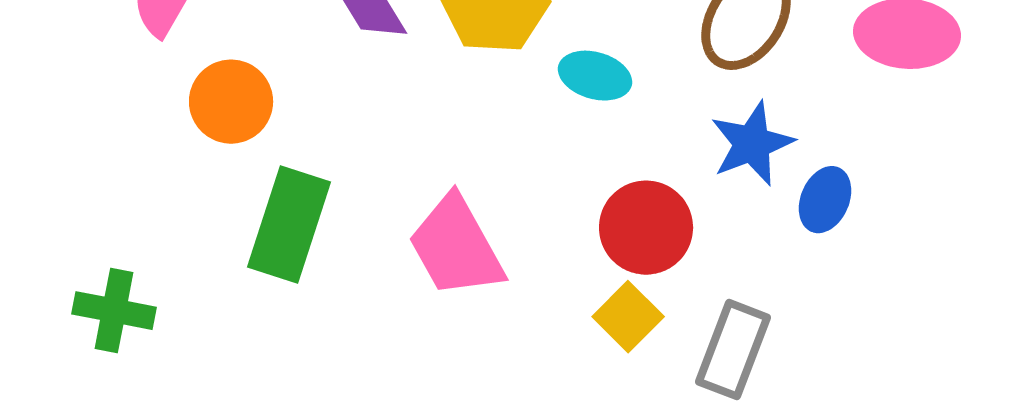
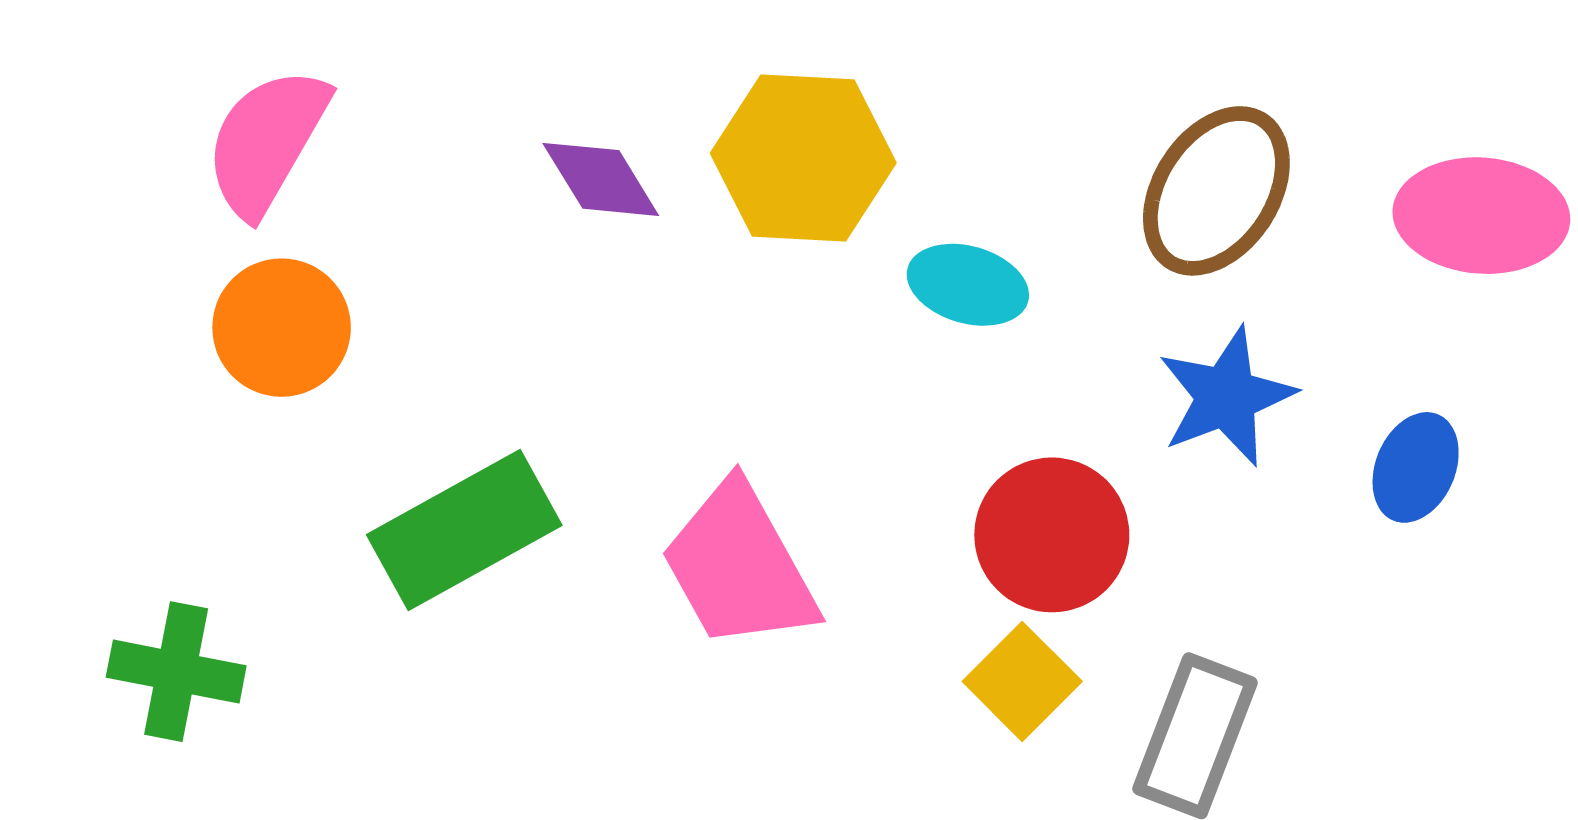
orange circle: (231, 102) -> (282, 328), moved
blue ellipse: (825, 200) -> (1416, 467), moved
green rectangle: (289, 225) -> (464, 530), turned 43

